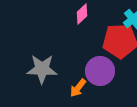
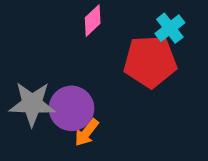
purple circle: (100, 71) -> (71, 108), moved

